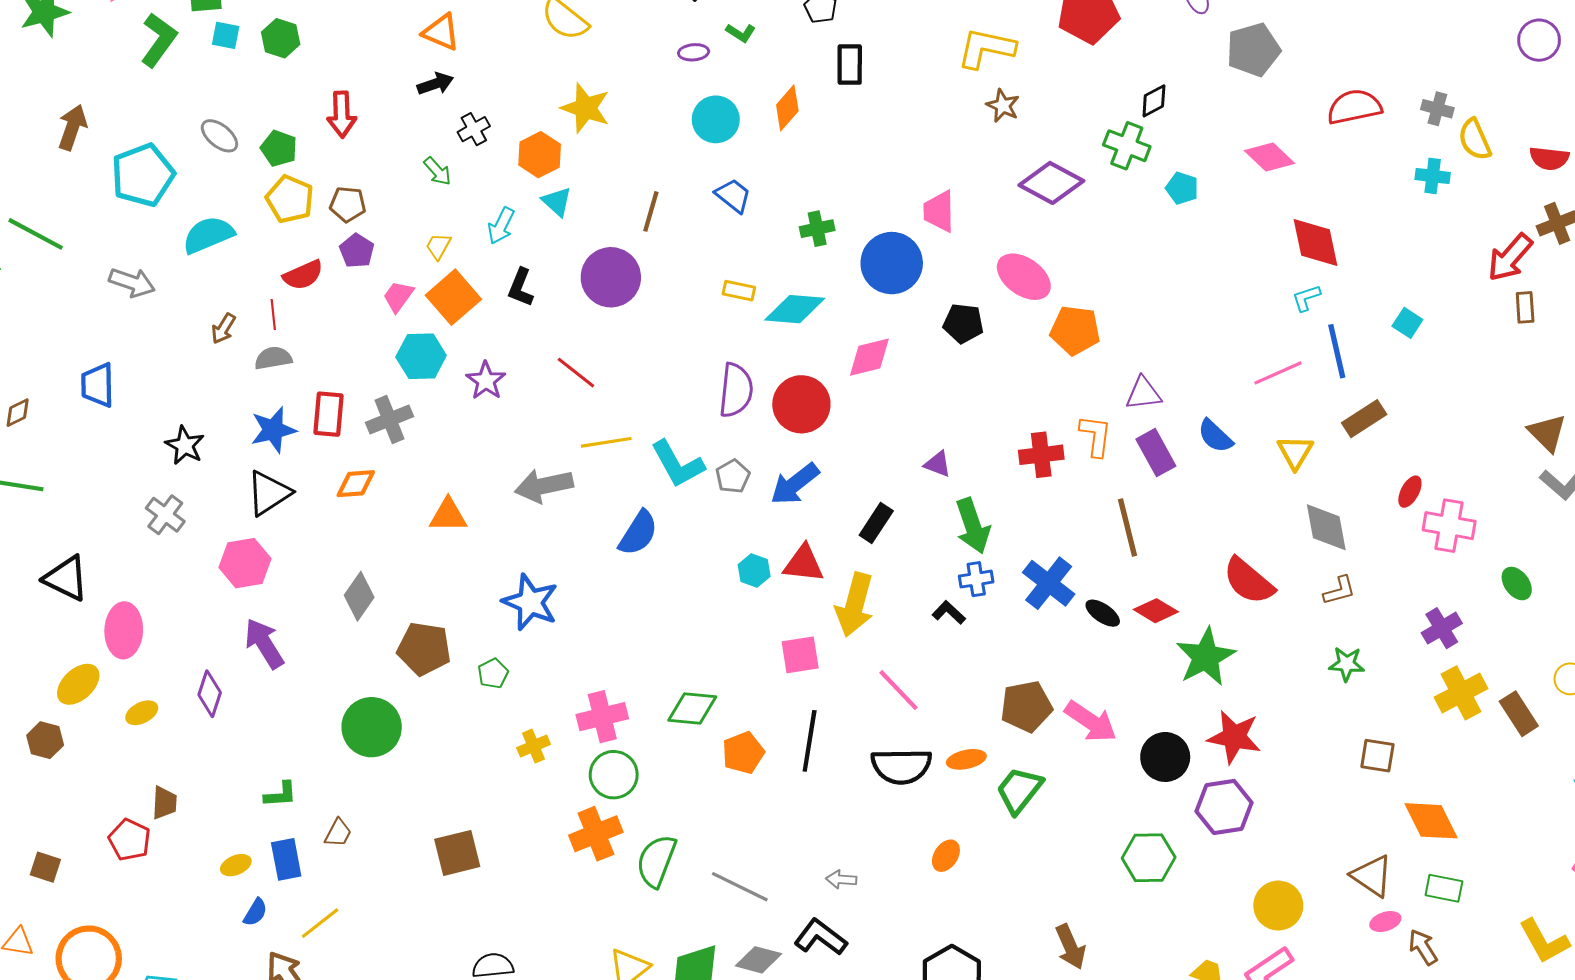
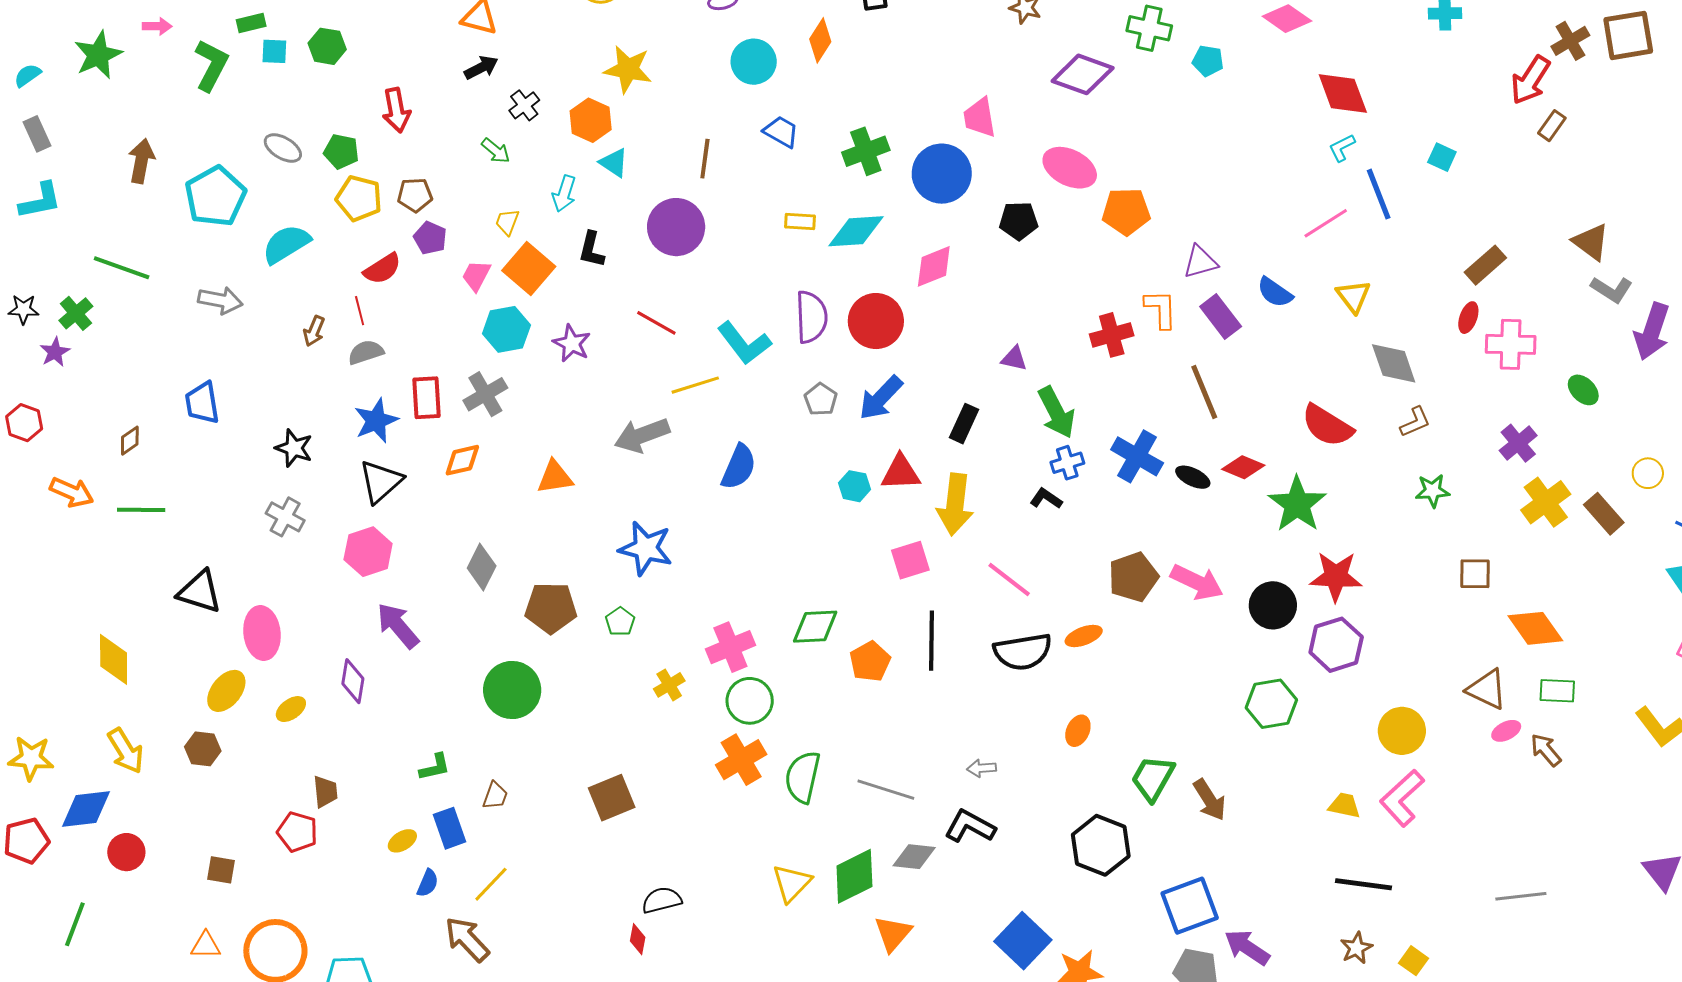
green cross: (817, 229) -> (866, 151), size x1.4
brown rectangle: (1525, 307) -> (1552, 126), turned 48
brown rectangle: (1364, 419) -> (1485, 265), moved
cyan L-shape: (678, 464) -> (744, 343), moved
green trapezoid: (1019, 790) -> (1153, 778), moved

